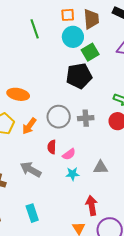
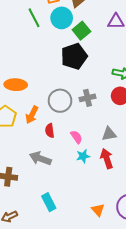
green line: (35, 29) -> (34, 18), moved
red semicircle: (52, 147) -> (50, 131), moved
pink semicircle: (69, 154) -> (76, 137), turned -80
gray triangle: (101, 167) -> (109, 134), moved
red arrow: (92, 206) -> (107, 159), moved

